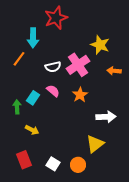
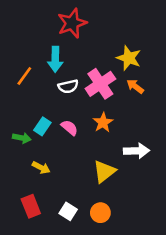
cyan arrow: (33, 38) -> (55, 59), moved
orange arrow: (114, 71) -> (135, 86), moved, turned 32
pink semicircle: (53, 91) -> (69, 128), moved
green arrow: (17, 107) -> (22, 138), turned 104
yellow triangle: (95, 144) -> (104, 171), moved

